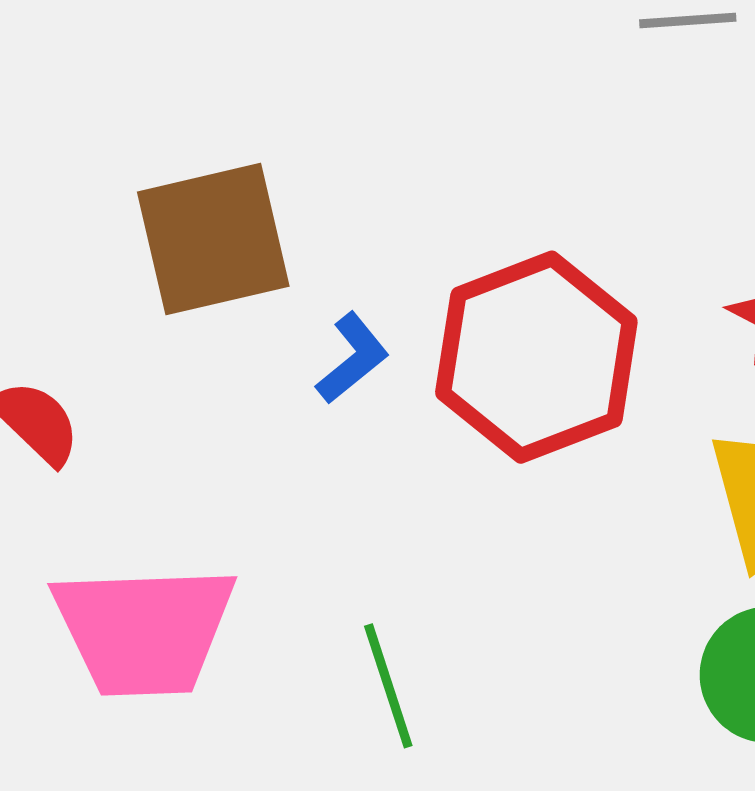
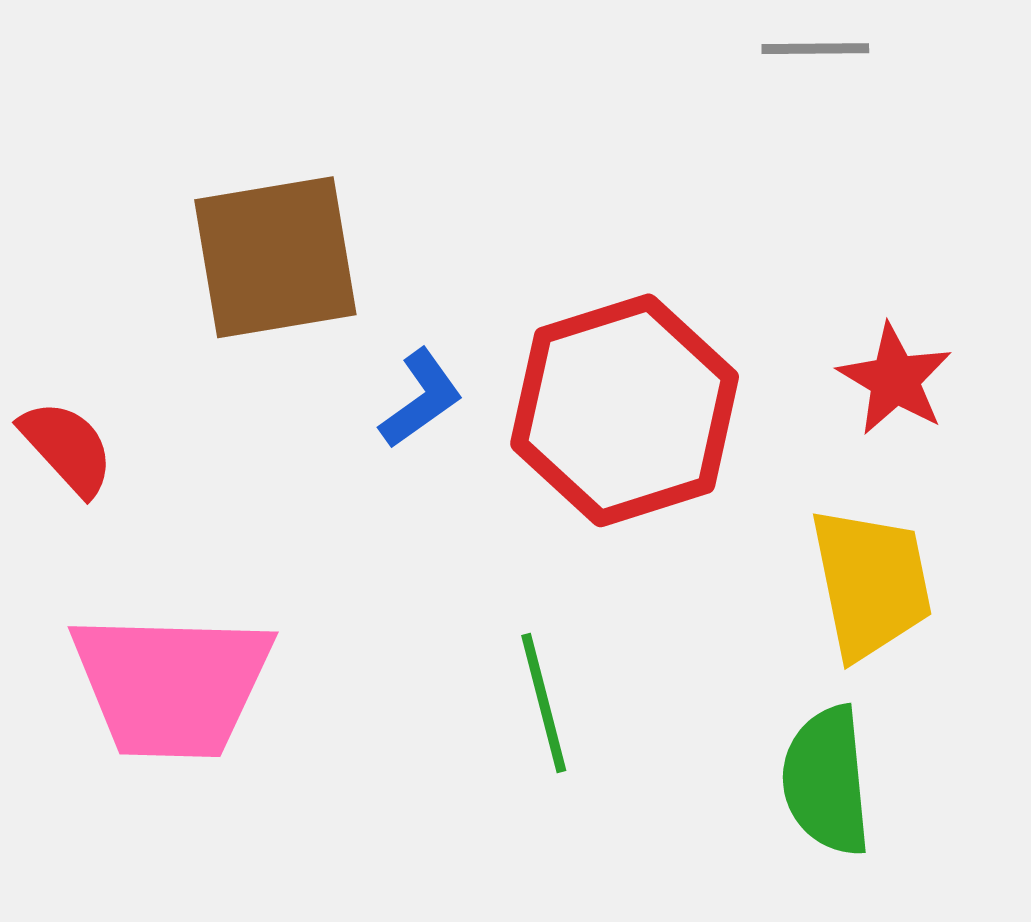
green line: (388, 686) -> (544, 703), moved

